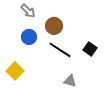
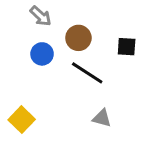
black square: (90, 49) -> (127, 47), moved, turned -32
yellow square: (15, 71) -> (22, 120), moved

